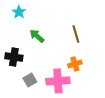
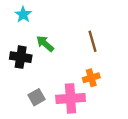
black cross: (14, 57) -> (21, 57), moved

